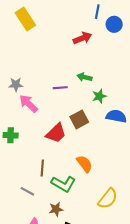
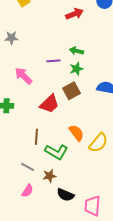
gray star: (16, 85) -> (11, 38), moved
green star: (99, 96) -> (76, 69), moved
gray line: (27, 191) -> (27, 167), moved
yellow semicircle: (108, 199) -> (98, 143), moved

